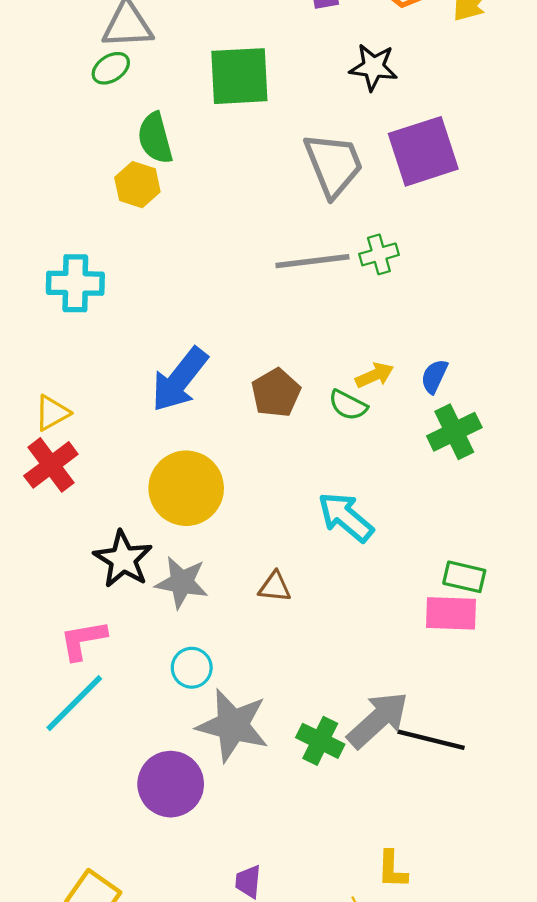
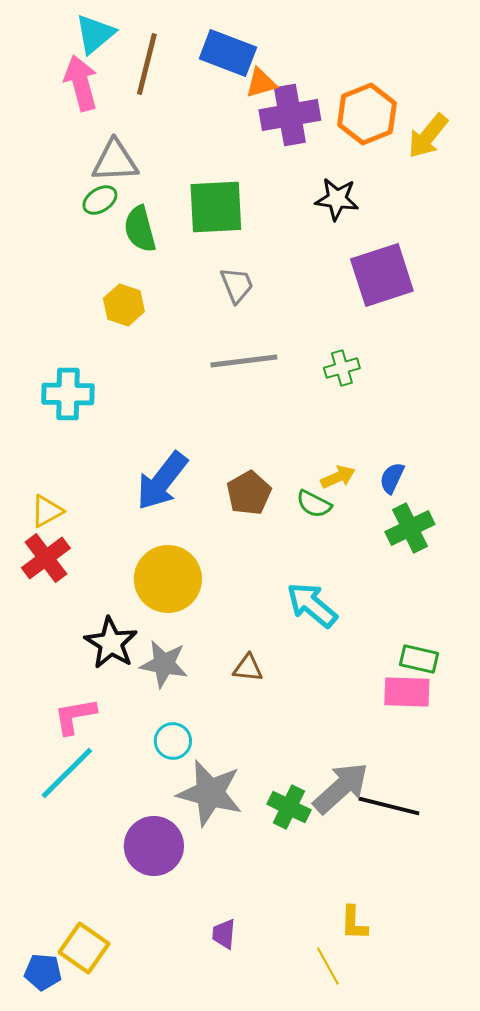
green semicircle: (155, 138) -> (140, 229), moved
gray trapezoid: (334, 165) -> (237, 285), moved, size x0.6
gray line: (312, 261) -> (244, 361), moved

